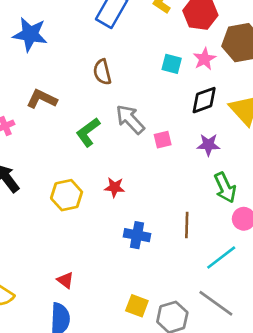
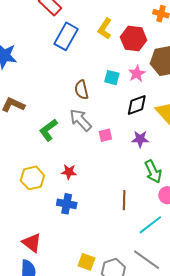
brown semicircle: (102, 72) -> (81, 90), moved
blue cross: (137, 235) -> (67, 204), moved
red triangle: (65, 280) -> (32, 243), size x1.5

